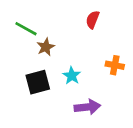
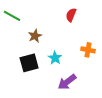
green line: (26, 29) -> (12, 16), moved
purple arrow: (87, 107) -> (67, 82), turned 150

